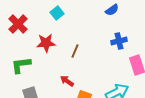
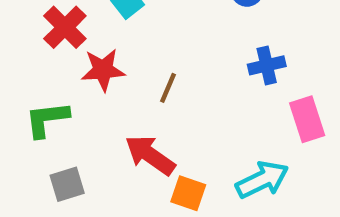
red cross: (18, 24) -> (65, 27), moved
red arrow: (67, 81) -> (150, 155), size x1.6

